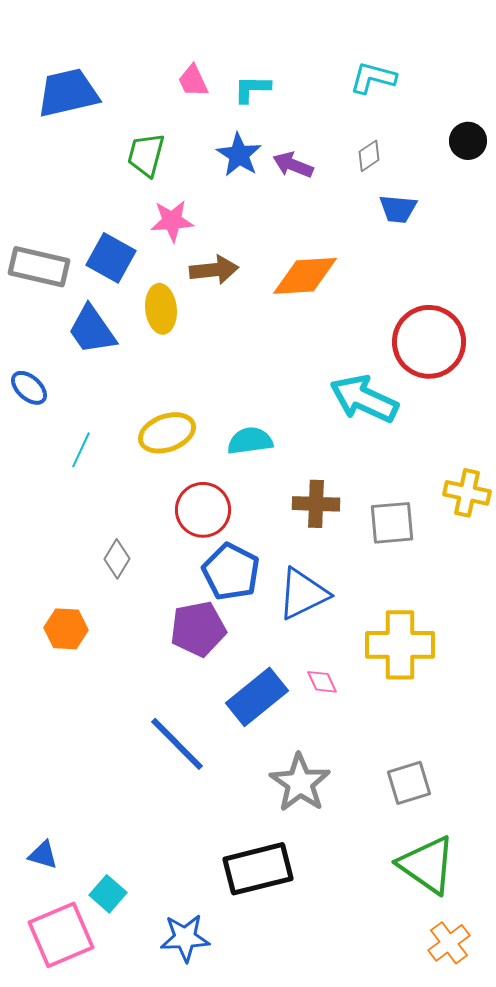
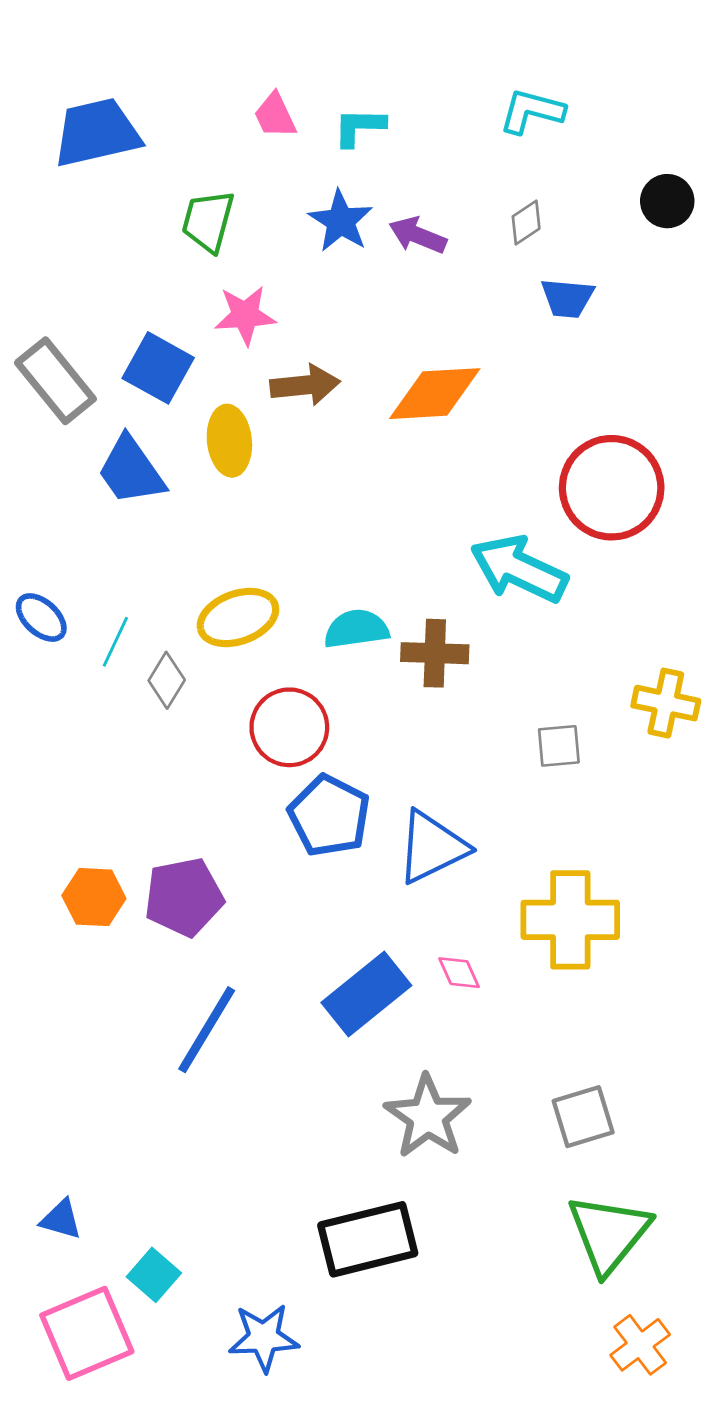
gray rectangle: (39, 267) -> (55, 381), turned 38
blue ellipse: (29, 388) -> (41, 618), moved
brown cross: (316, 504) -> (435, 653), moved
gray square: (392, 523) -> (559, 746), size x0.7
gray diamond: (117, 559) -> (167, 680), moved
purple pentagon: (198, 629) -> (184, 897), moved
blue line: (177, 744) -> (207, 1030), moved, turned 76
green triangle: (427, 865) -> (609, 1234), turned 34

